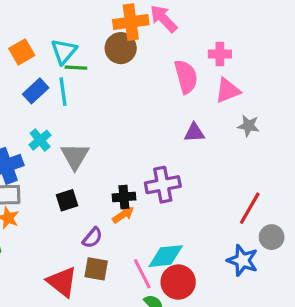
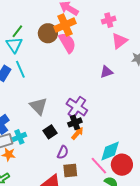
orange cross: (131, 22) -> (65, 25), moved
green line: (76, 68) -> (17, 31), moved, turned -40
pink semicircle: (186, 77) -> (67, 43), moved
cyan cross: (40, 140) -> (19, 137), moved, turned 32
purple cross: (163, 185) -> (77, 107), moved, turned -30
black square: (67, 200) -> (50, 132), moved

